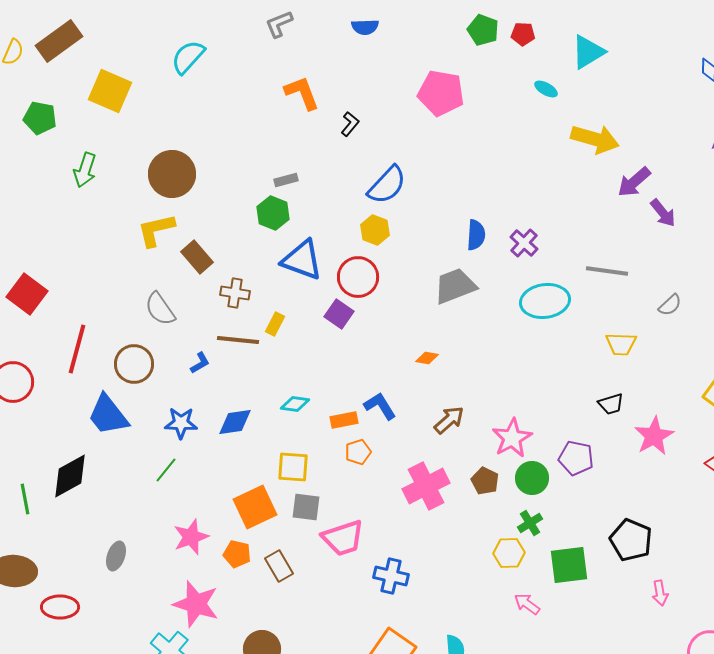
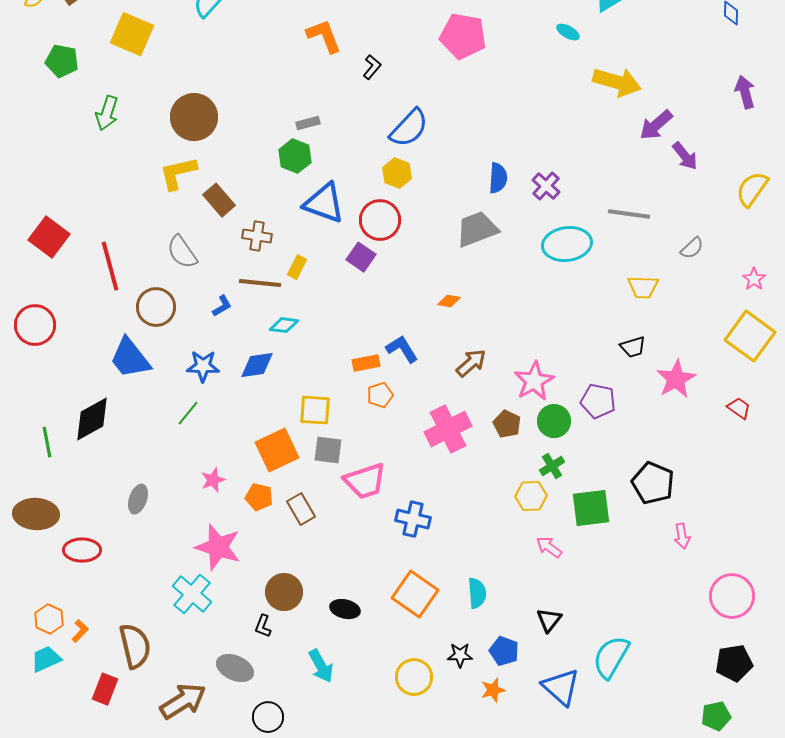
red line: (77, 349) -> (110, 266), moved, turned -30
cyan diamond: (295, 404) -> (284, 325), moved
pink star: (191, 537) -> (213, 480), size x0.7

